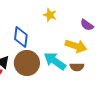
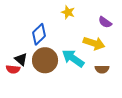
blue diamond: (21, 37) -> (39, 34), turned 40
brown semicircle: (77, 67) -> (102, 69), moved

